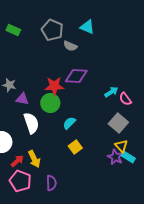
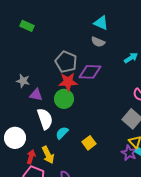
gray pentagon: (52, 30) -> (66, 62), moved
gray semicircle: (70, 46) -> (98, 42), moved
cyan arrow: (111, 92) -> (131, 58), moved
cyan semicircle: (69, 123) -> (62, 133), moved
red arrow: (17, 161) -> (31, 157), turned -32

